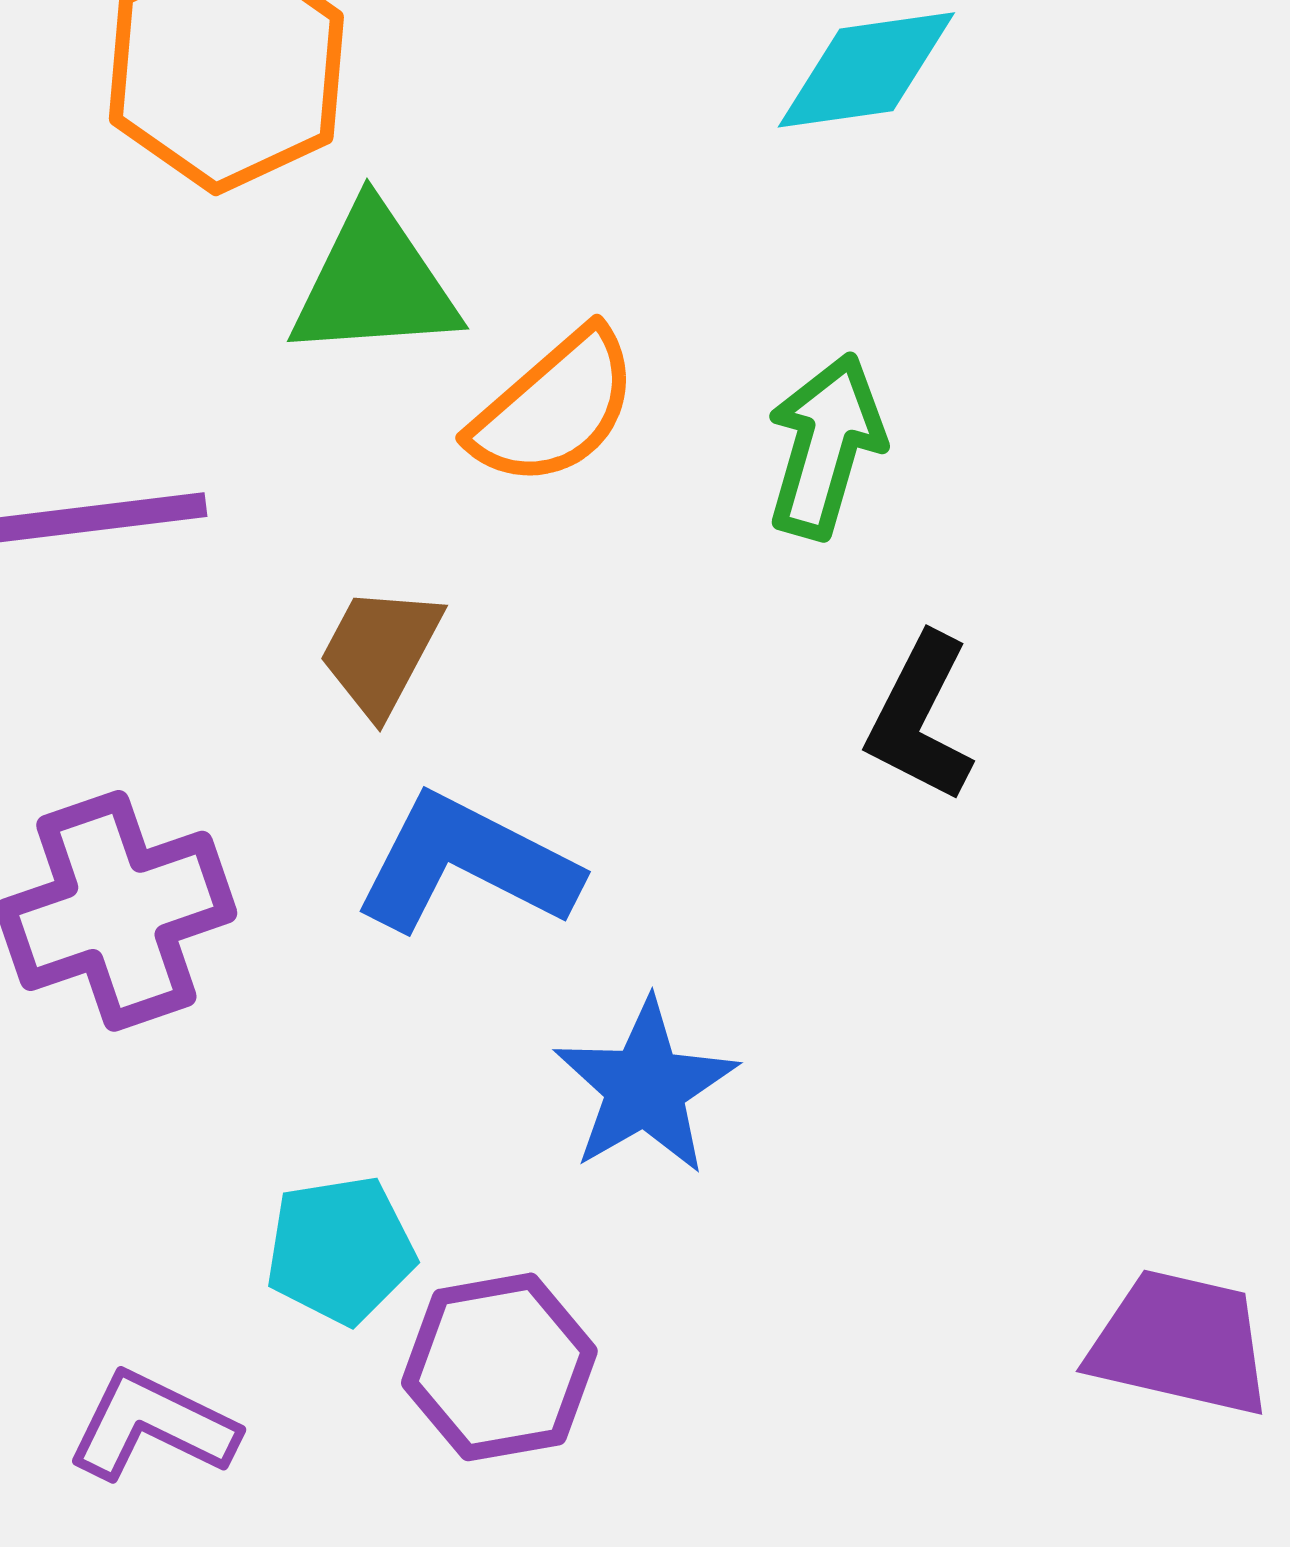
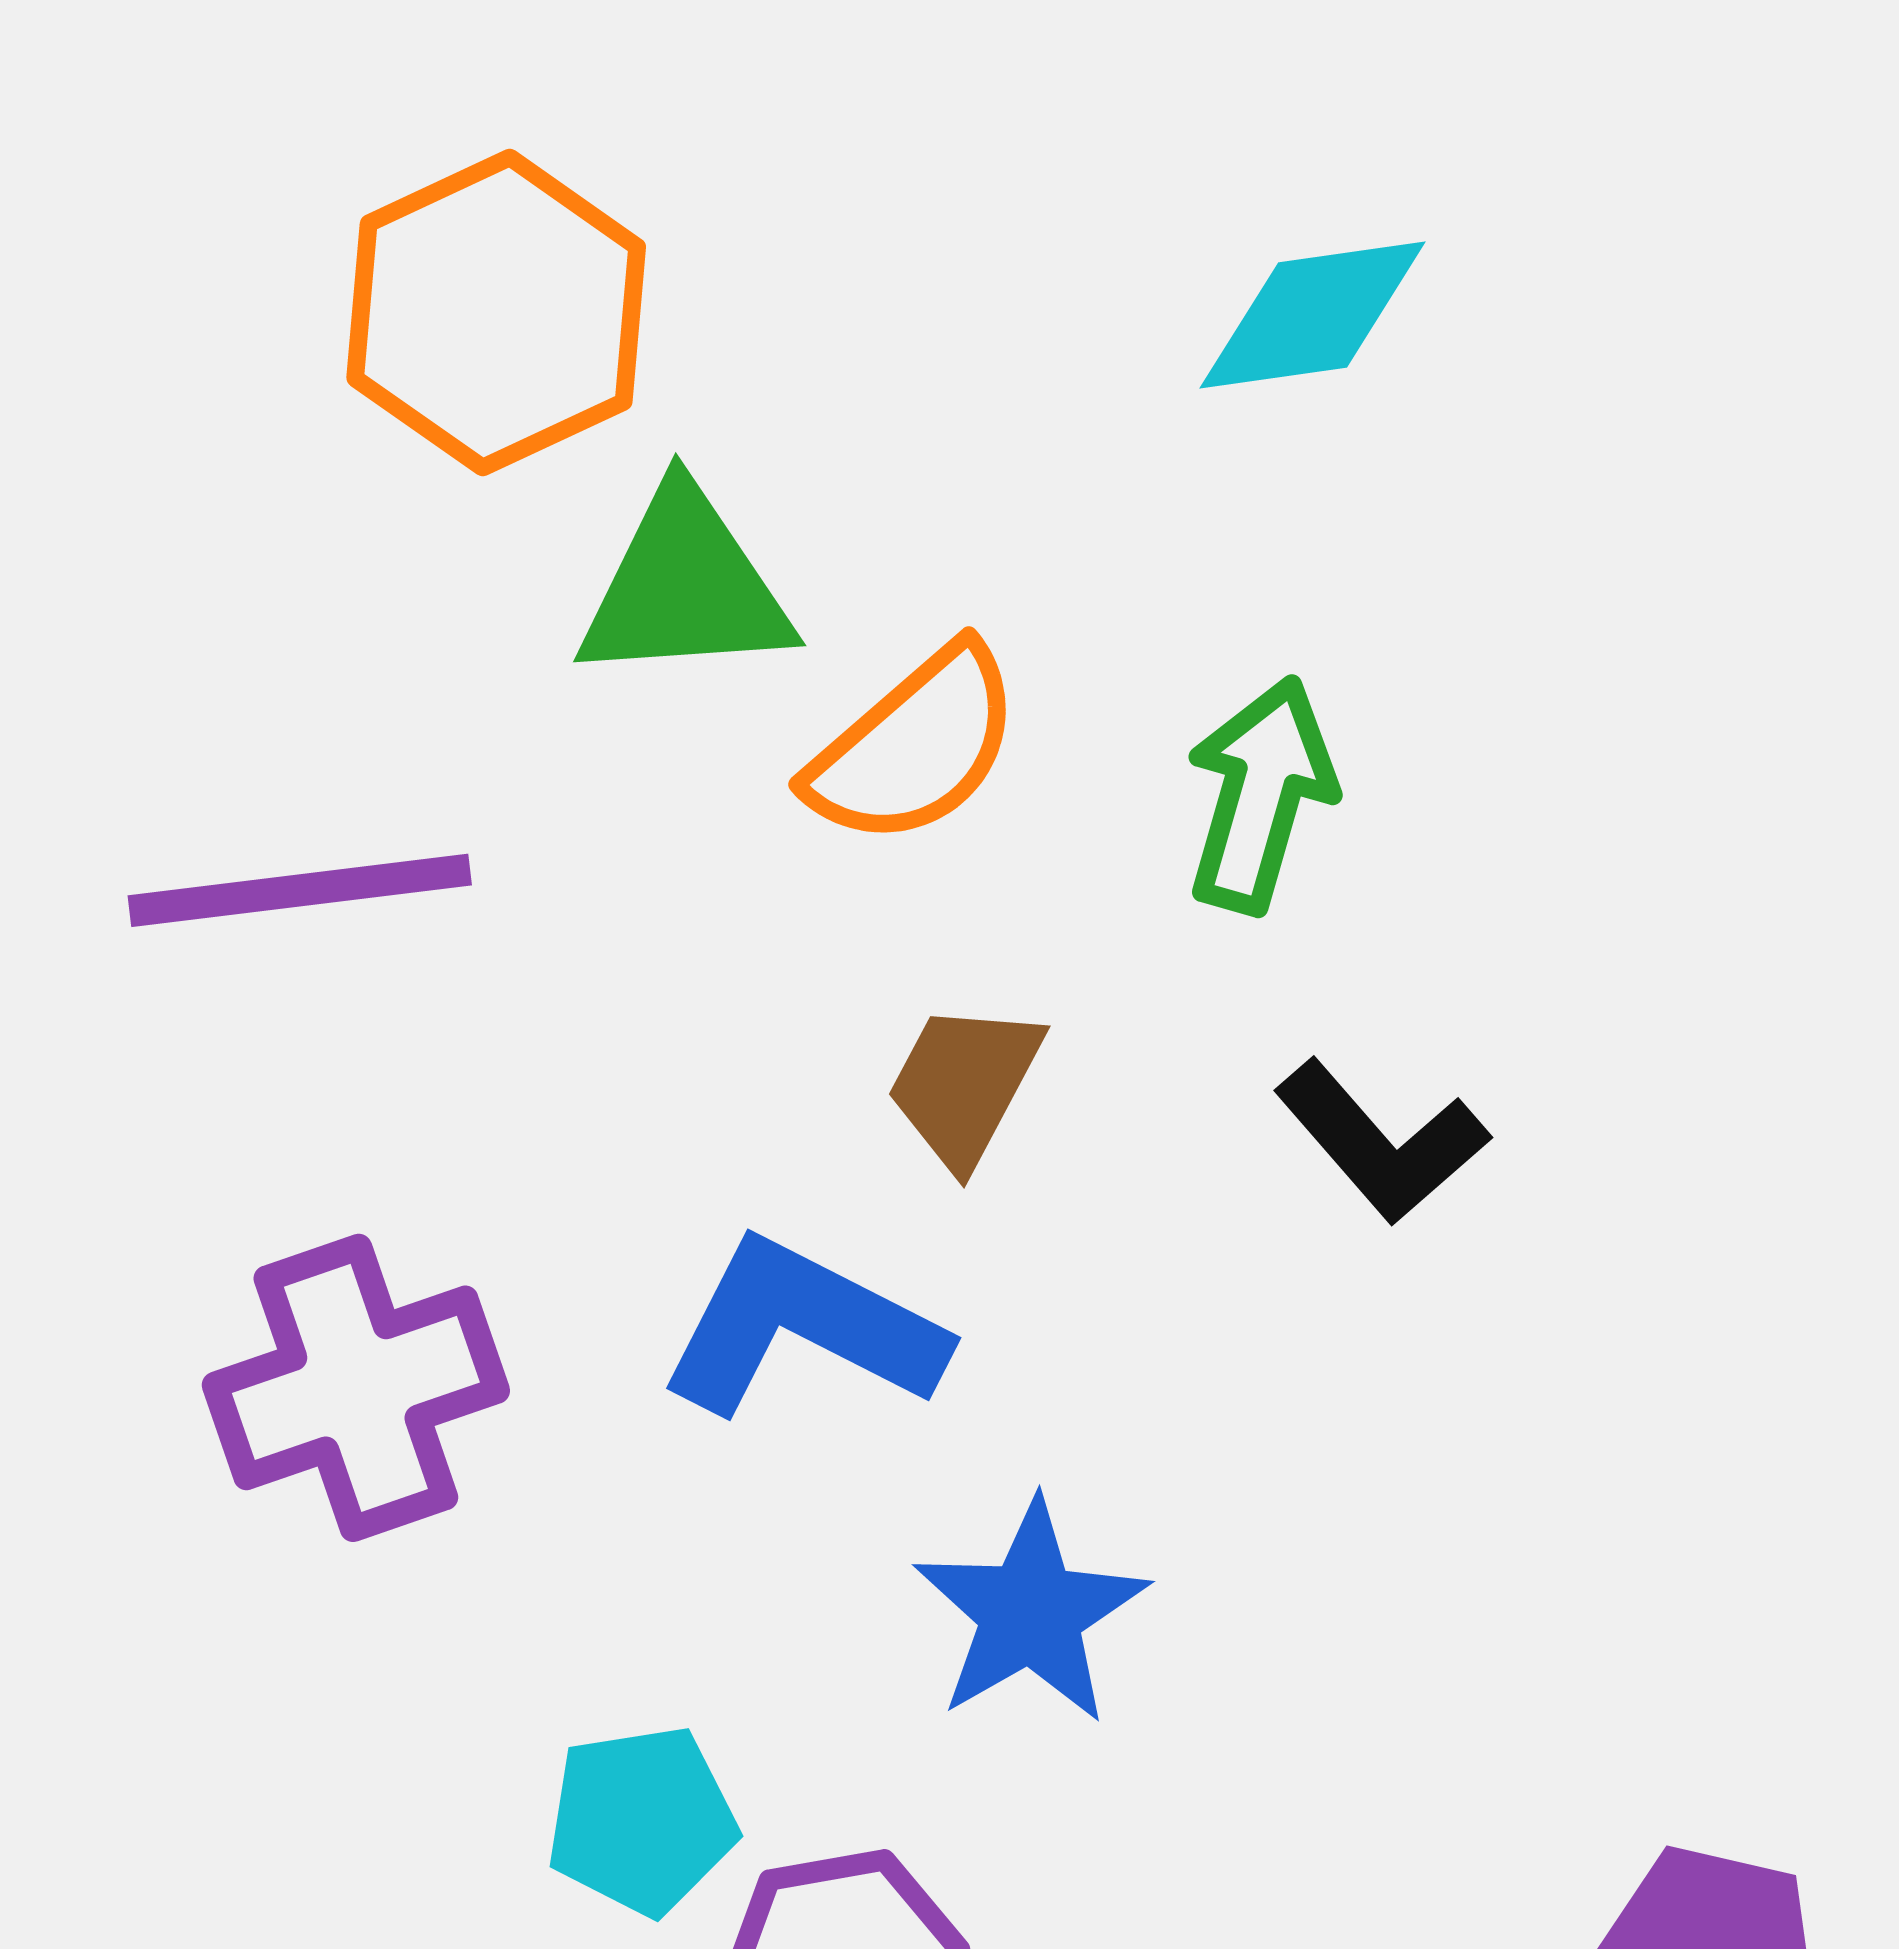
brown trapezoid: (380, 651) -> (964, 1084), moved
black L-shape: (920, 718) -> (1381, 1142), turned -68

